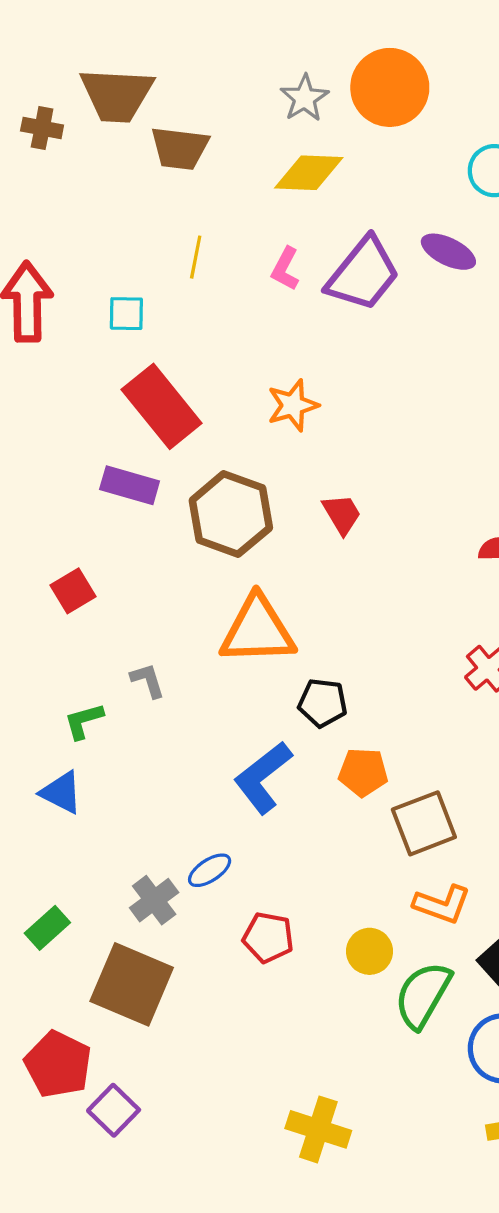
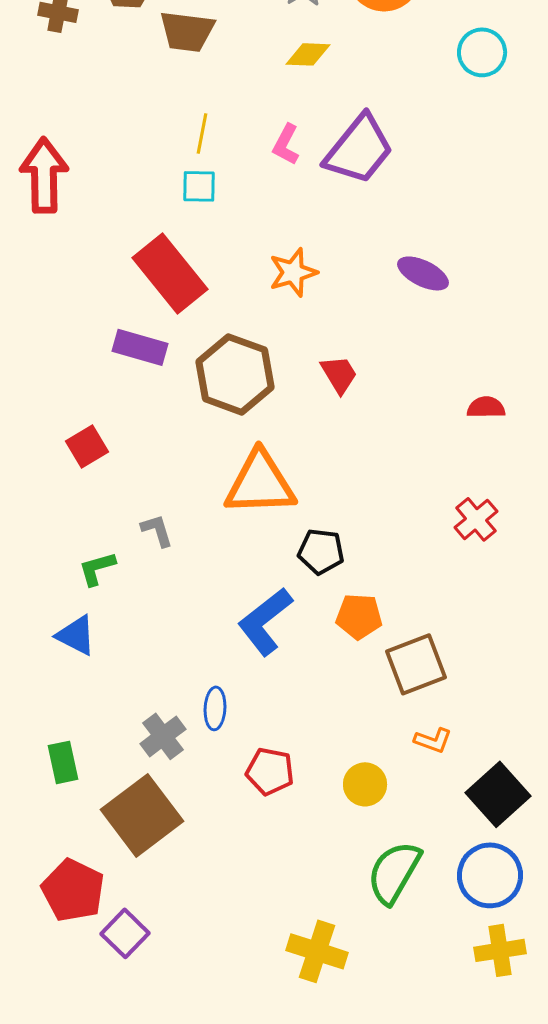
yellow diamond: (309, 173) -> (308, 54), size x0.7
purple ellipse: (448, 252) -> (423, 273), moved
cyan square: (126, 314) -> (199, 186), moved
blue ellipse: (210, 870) -> (215, 708), turned -54
orange L-shape: (442, 904) -> (433, 740), size x0.7
green rectangle: (47, 928) -> (63, 762), turned -60
brown square: (132, 984) -> (142, 815), turned 30
green semicircle: (423, 995) -> (394, 872), moved

